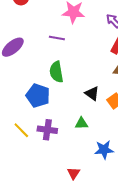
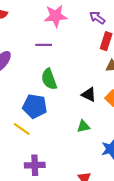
yellow line: (21, 130) -> (22, 129), moved
purple cross: (47, 130) -> (35, 165), moved

